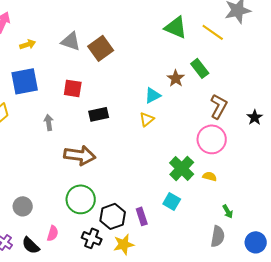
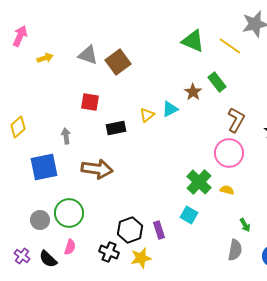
blue square: (25, 81) -> (44, 167), moved
yellow triangle: (147, 119) -> (147, 115), moved
green circle: (81, 199) -> (69, 213), moved

